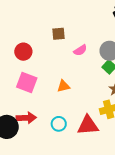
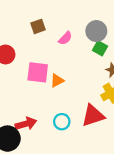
pink square: (27, 82) -> (38, 72), moved

